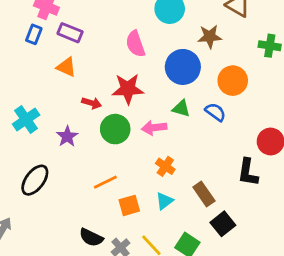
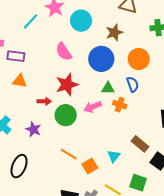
blue semicircle: (215, 112) -> (133, 84), turned 49
orange cross: (165, 166) -> (120, 105), moved
orange line: (105, 182) -> (69, 154), turned 72

